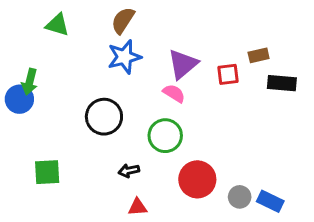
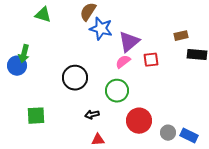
blue star: (124, 57) -> (101, 29), moved, turned 30
red square: (228, 74) -> (151, 60), moved
pink semicircle: (174, 93) -> (123, 62), turned -70

